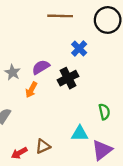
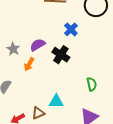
black cross: (68, 78) -> (61, 55), turned -30
cyan triangle: (80, 133) -> (56, 101), moved

